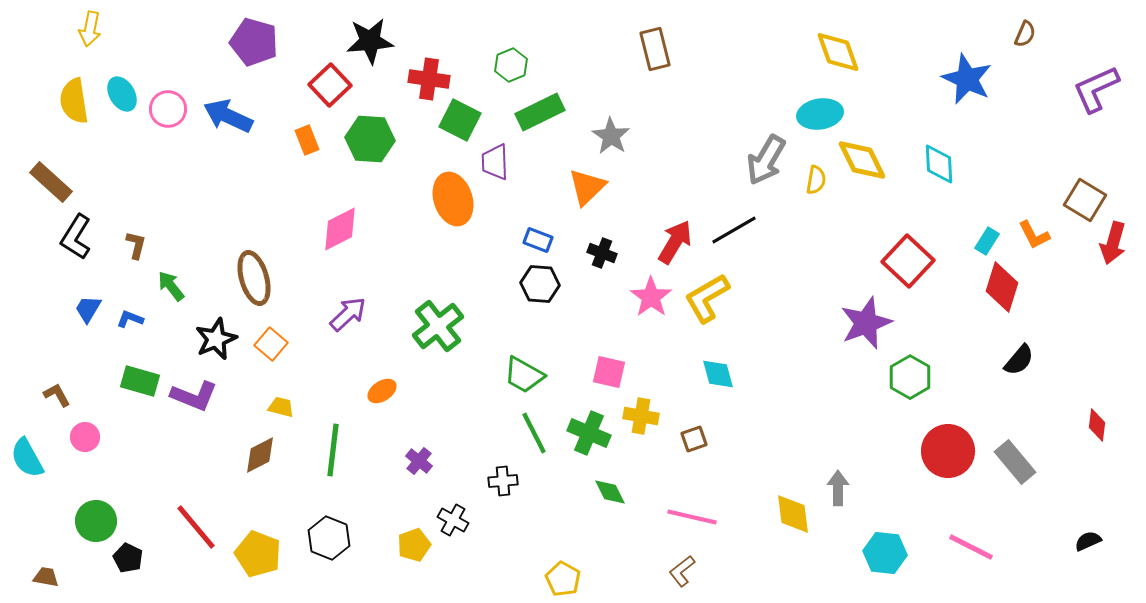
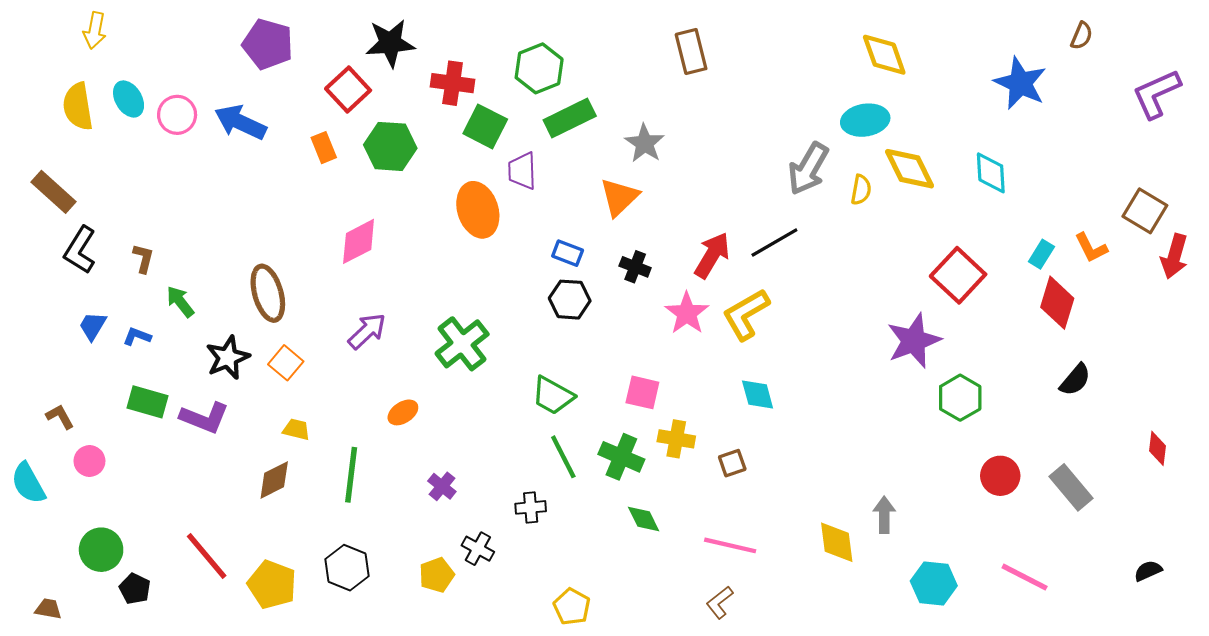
green hexagon: (511, 65) -> (539, 68), size x1.4
red circle: (948, 451) -> (1000, 476), size x0.7
yellow pentagon: (563, 579) -> (572, 607), moved

